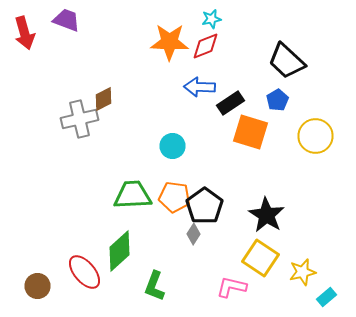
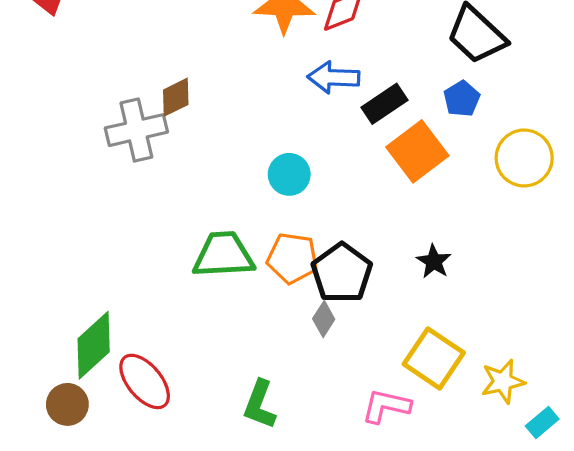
orange square: (250, 132) -> (417, 151), turned 36
black star: (266, 215) -> (434, 261), moved, size x0.6
green diamond: (120, 251) -> (94, 345), moved

